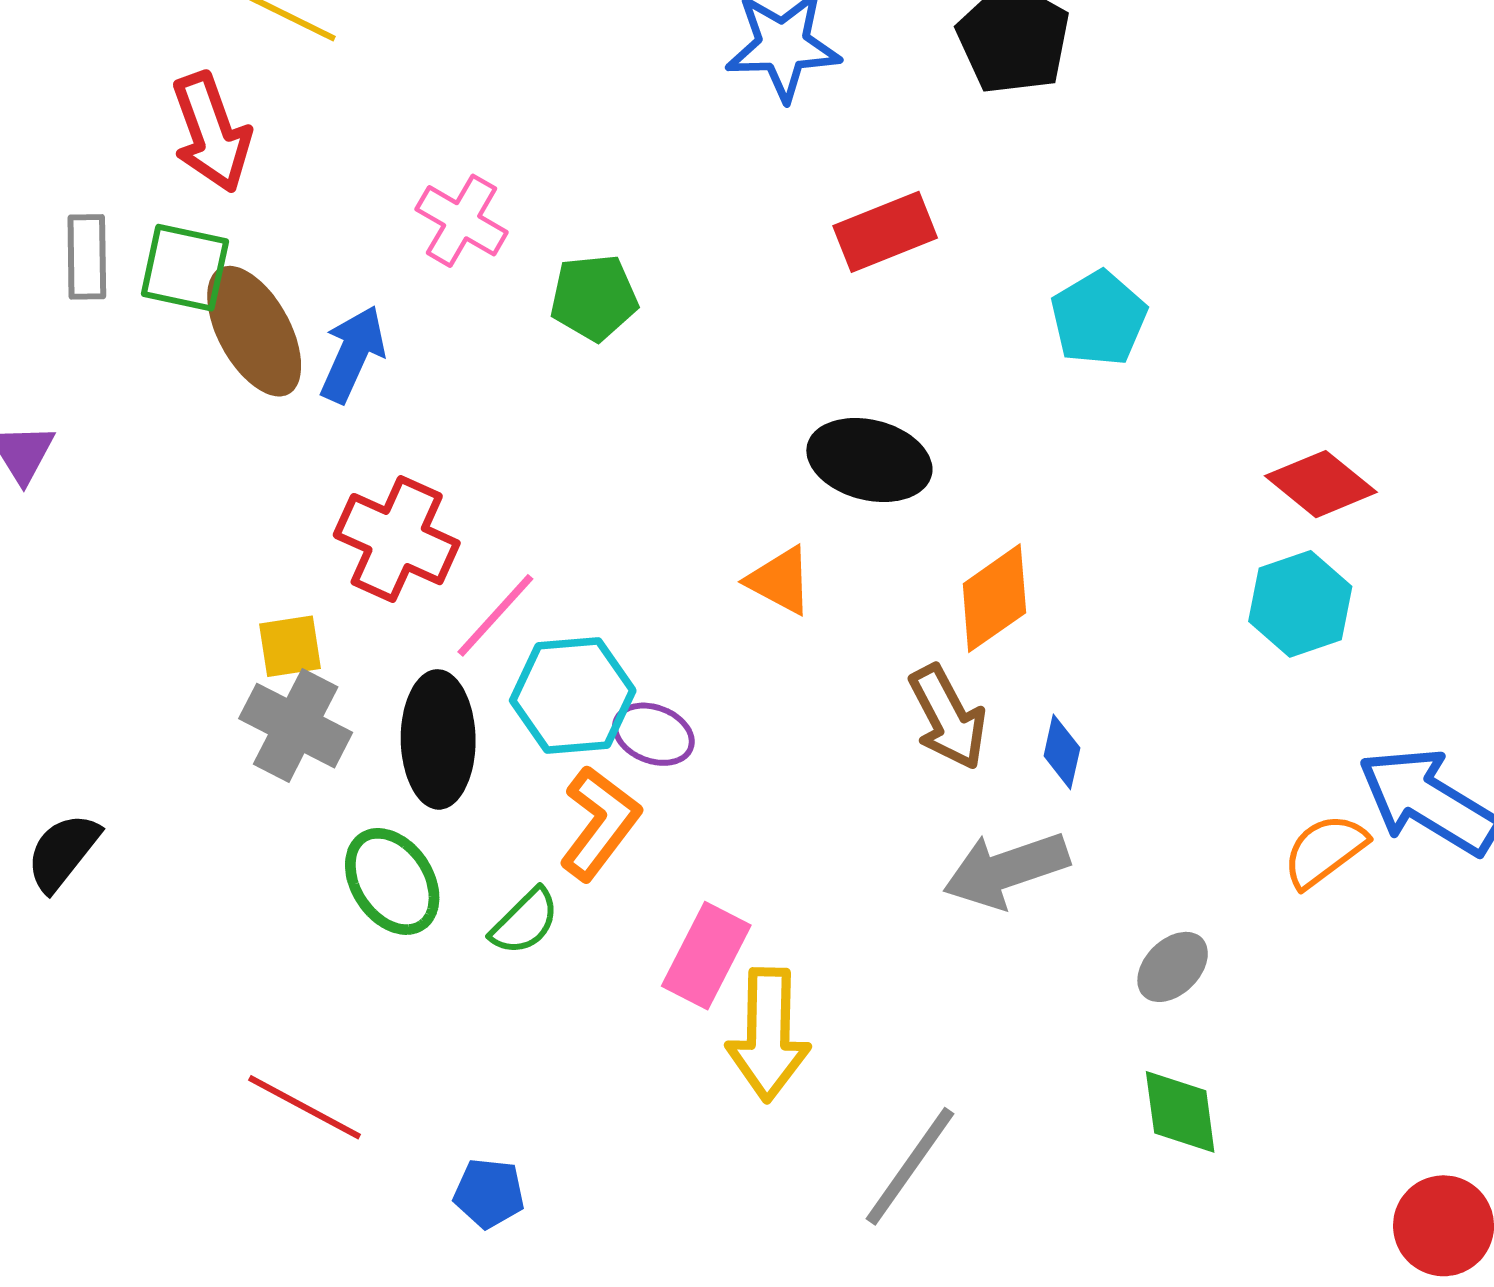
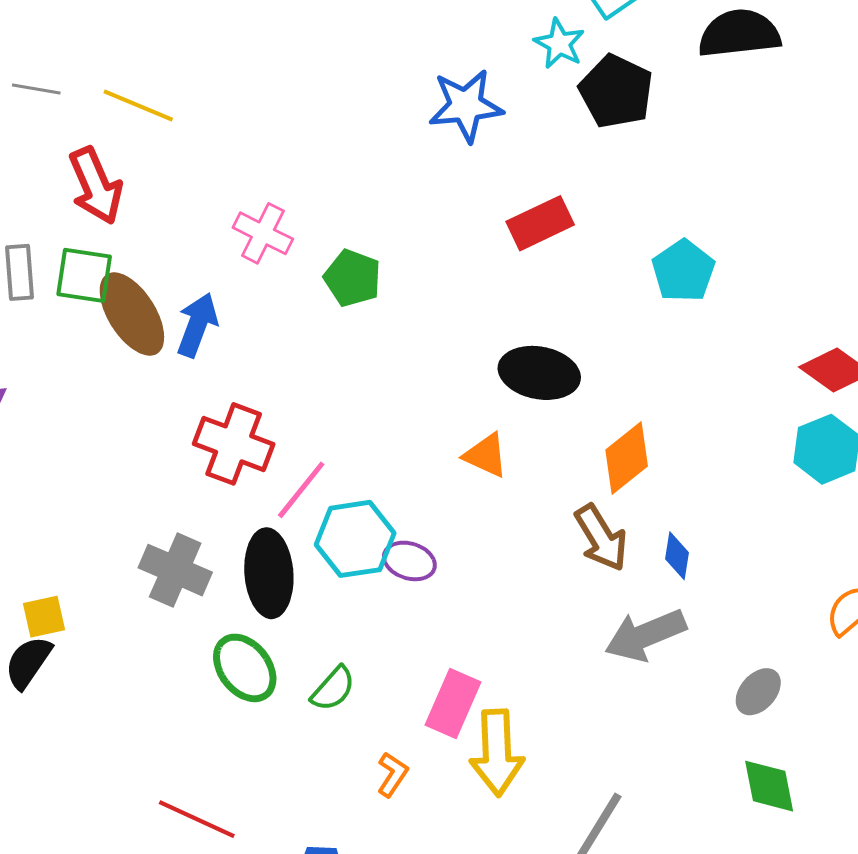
green pentagon: (594, 298) -> (353, 278), turned 30
yellow square: (290, 646) -> (44, 617), moved
orange L-shape: (600, 823) -> (392, 775), moved, size x0.6

